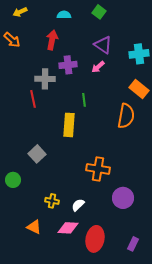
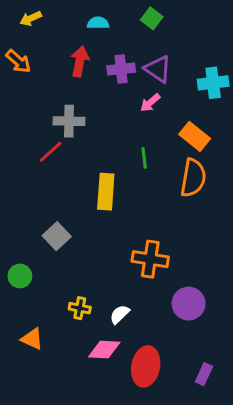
purple cross: (68, 65) -> (121, 69), moved
orange rectangle: (139, 89) -> (195, 136), moved
red line: (33, 99) -> (51, 152), turned 60
green line: (84, 100) -> (144, 158), moved
orange triangle: (34, 227) -> (32, 339), moved

